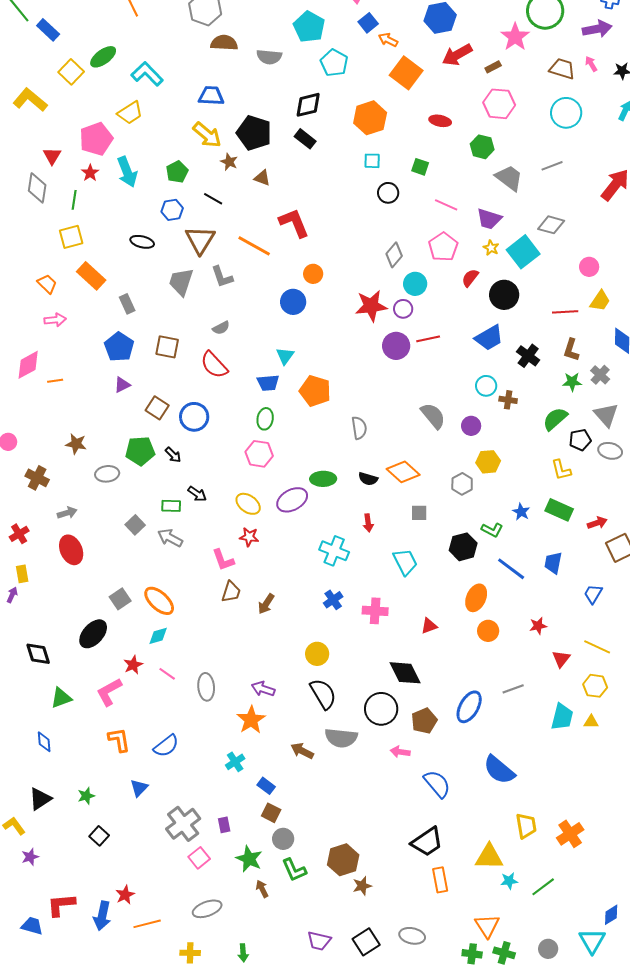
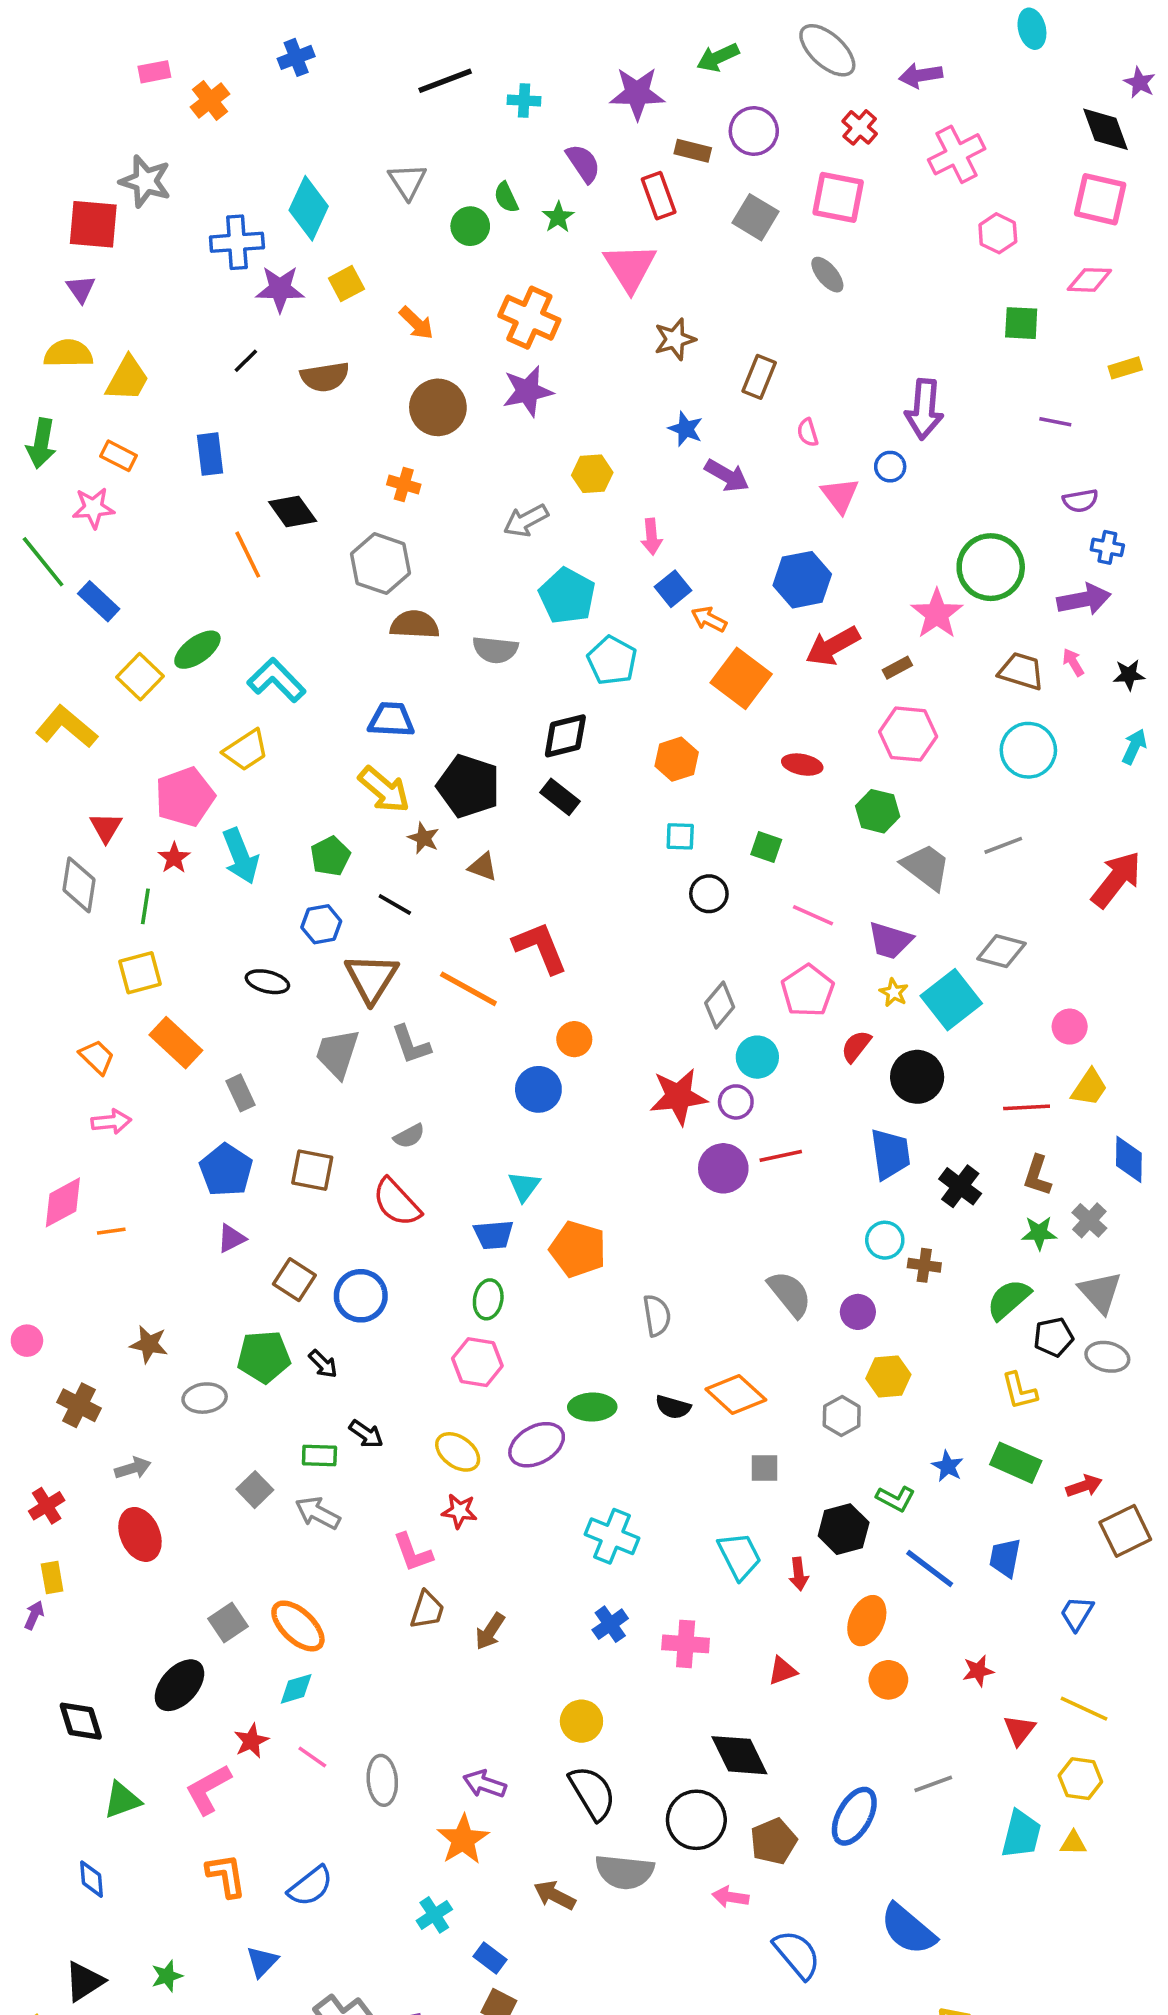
orange hexagon: (370, 118) -> (677, 759), size x0.7
blue trapezoid: (489, 338) -> (890, 1154), turned -68
red arrow: (368, 523) -> (799, 1574), moved

